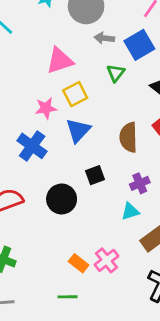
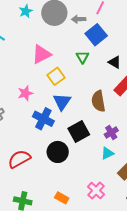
gray arrow: (104, 38) -> (79, 19), moved
pink star: (46, 108) -> (25, 93), moved
blue cross: (32, 146) -> (43, 119), moved
black square: (95, 175) -> (79, 132), size x1.5
orange rectangle: (79, 263) -> (62, 198), moved

